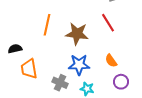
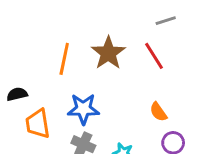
brown star: (77, 34) -> (108, 53), moved, turned 30
blue star: (79, 65) -> (83, 109), moved

